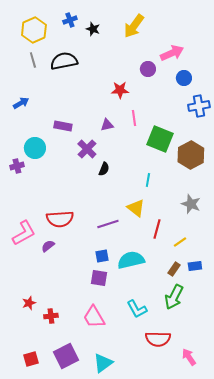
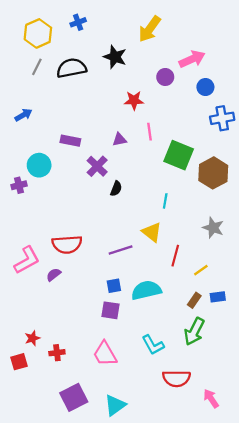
black star: (93, 29) -> (115, 57), moved, size x1.5
gray line: (33, 60) -> (37, 67), turned 42
red square: (31, 359) -> (19, 362), moved

